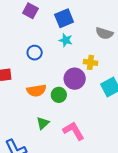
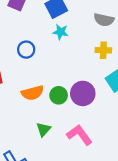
yellow cross: (90, 62) -> (103, 50), moved
purple circle: (75, 79) -> (83, 93), moved

